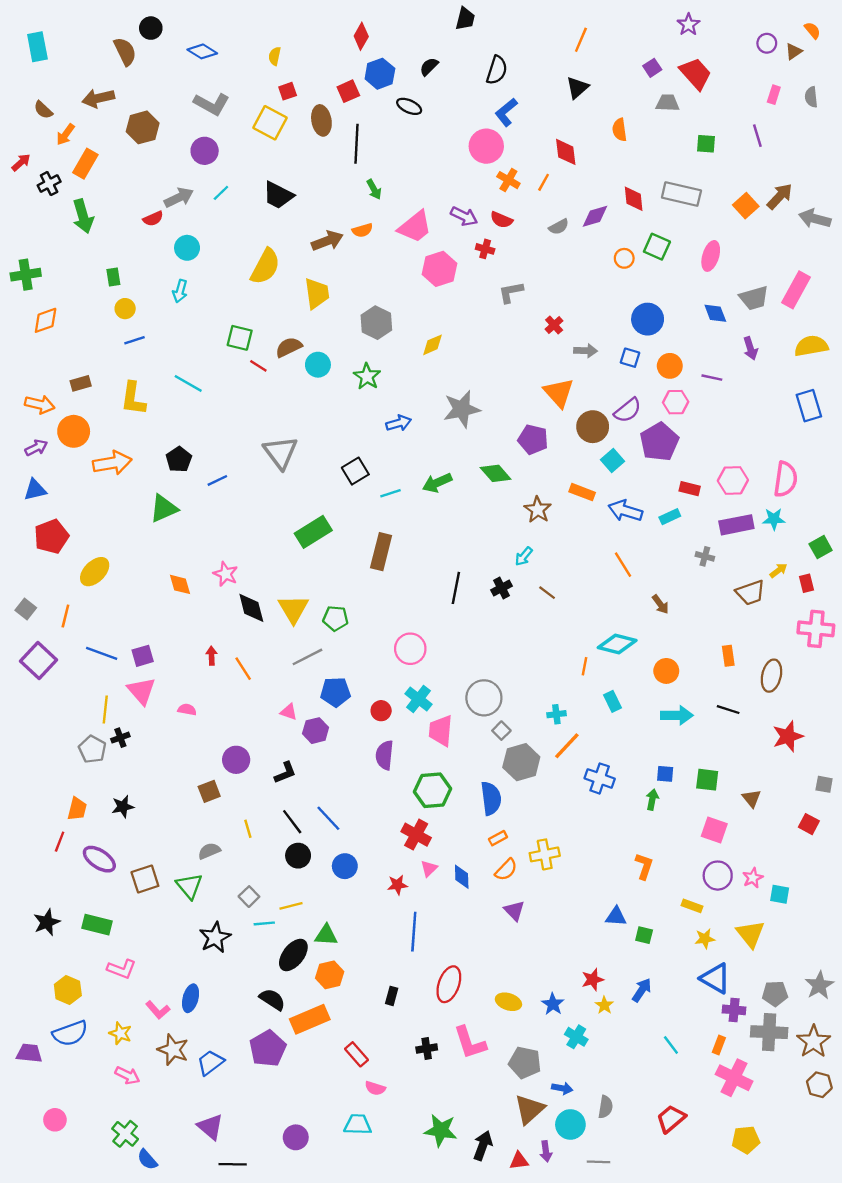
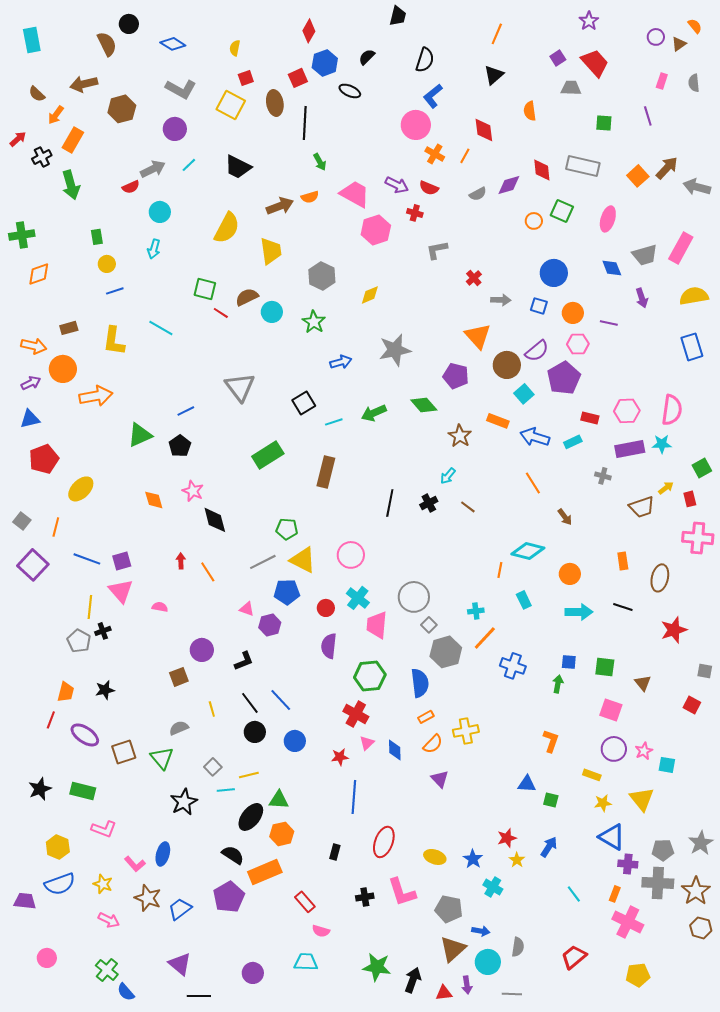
pink trapezoid: (415, 227) -> (355, 194), turned -112
black pentagon: (179, 459) -> (180, 446), moved
yellow triangle: (293, 609) -> (303, 560), moved, turned -32

